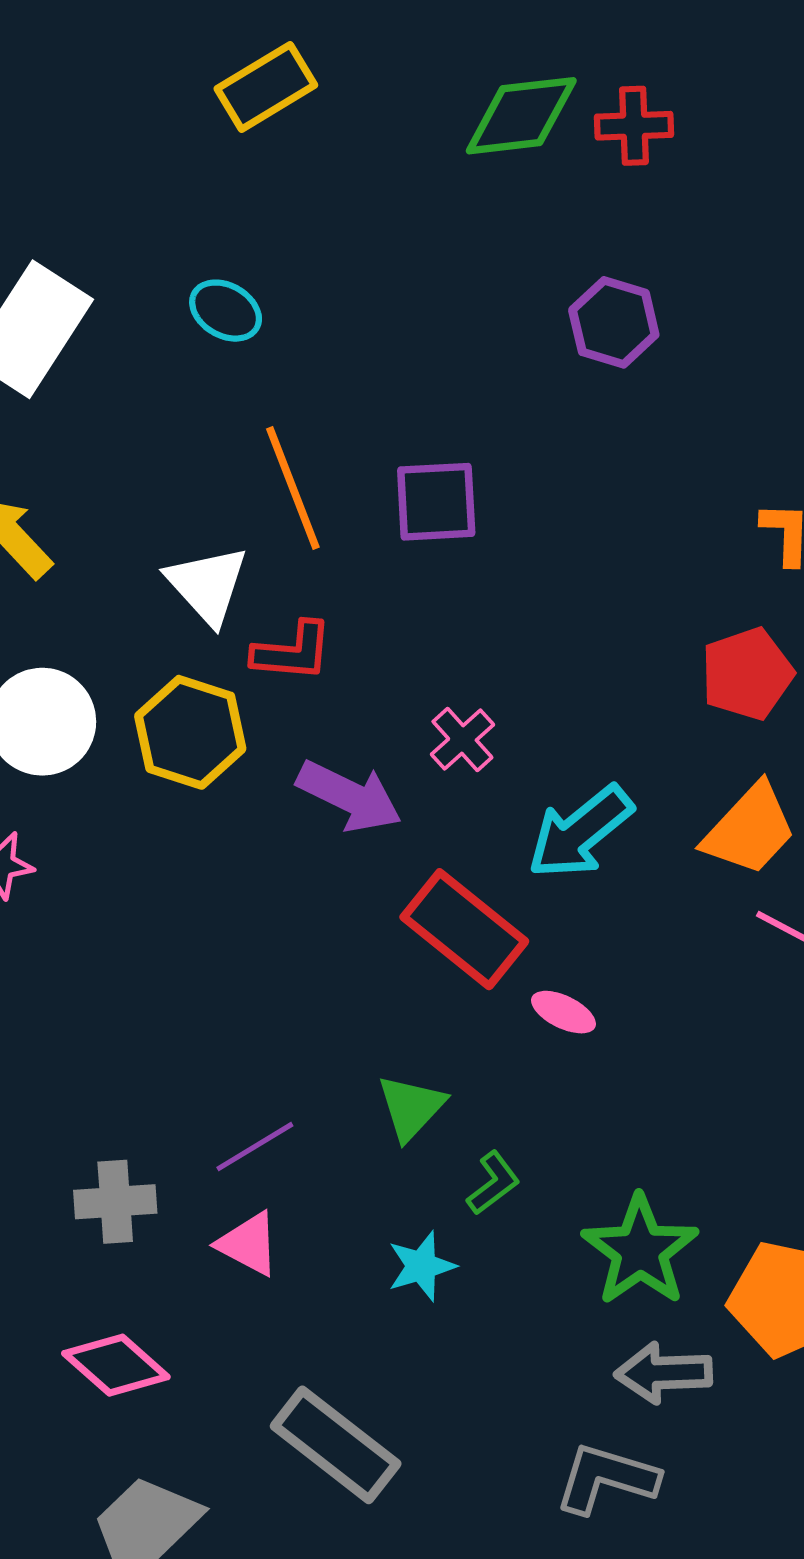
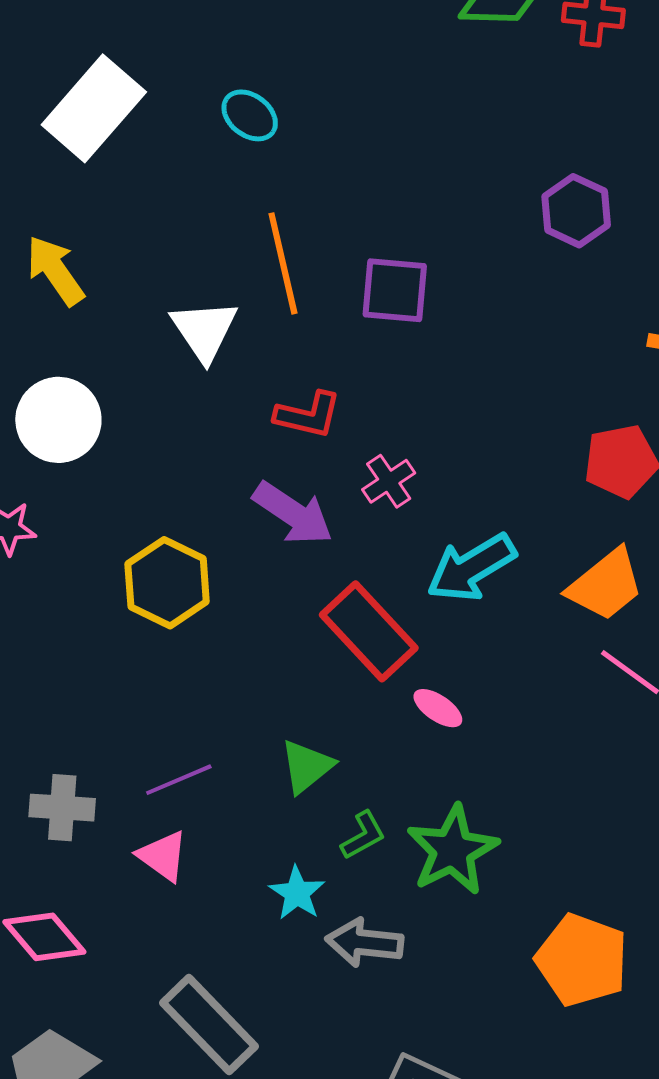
purple hexagon: (614, 322) -> (576, 211), moved
red L-shape: (292, 652) -> (308, 415), moved
yellow hexagon: (190, 732) -> (167, 583), moved
green star: (640, 1250) -> (452, 850), moved
cyan star: (421, 1266) -> (297, 893), turned -30
gray arrow: (664, 1373) -> (365, 943), moved

